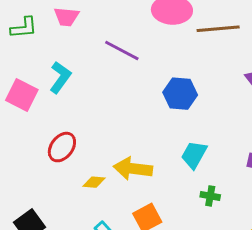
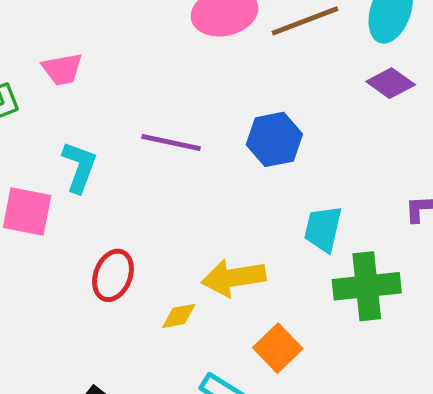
purple line: (122, 50) -> (171, 143), moved
green cross: (210, 196) -> (367, 286), size x2.0

